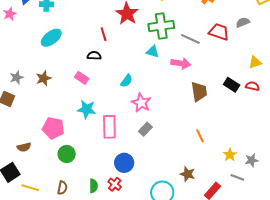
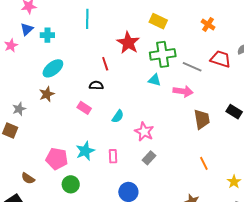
brown star: (44, 78) -> (47, 94), moved
cyan semicircle: (127, 81) -> (118, 116), moved
cyan star: (87, 109) -> (85, 151), moved, turned -30
pink rectangle: (109, 127) -> (113, 156), size x0.6
brown semicircle: (24, 147) -> (28, 178), turned 48

